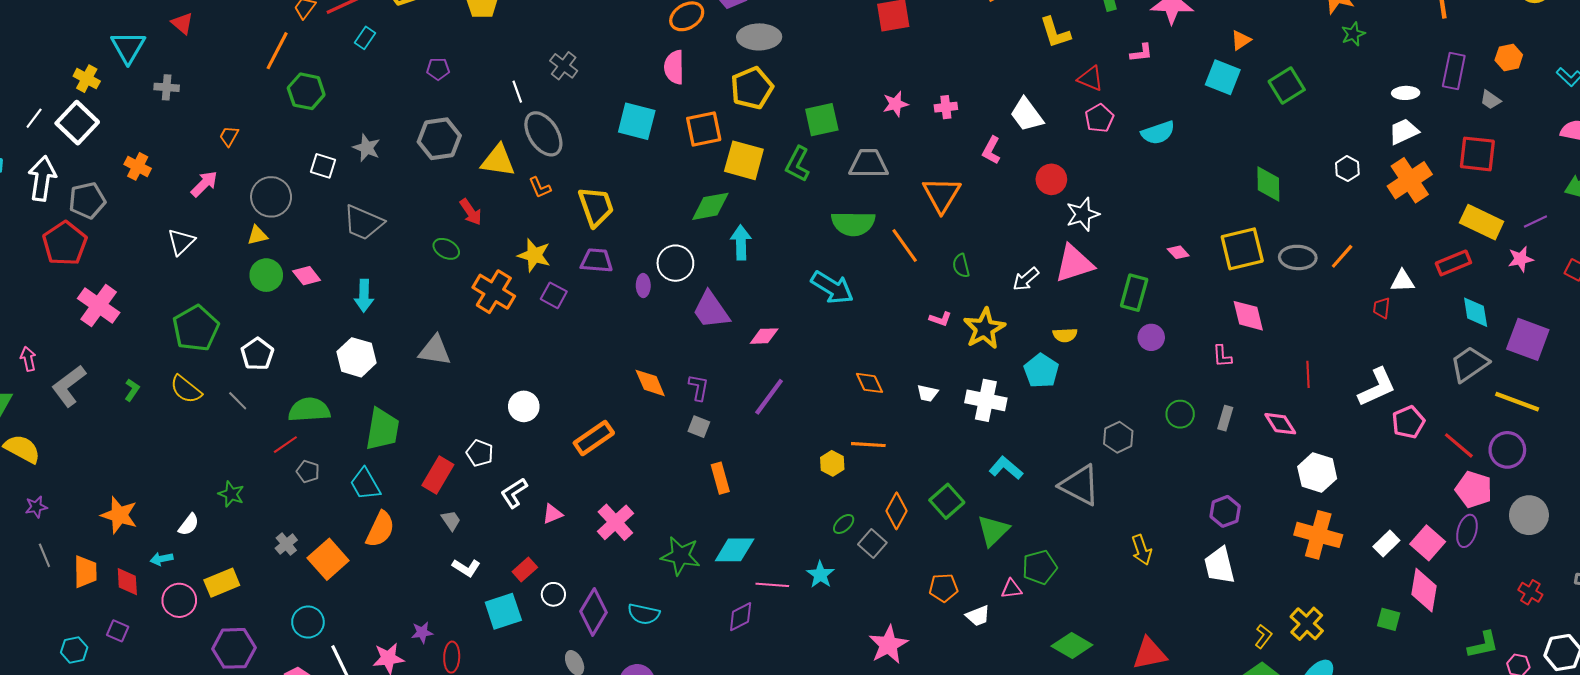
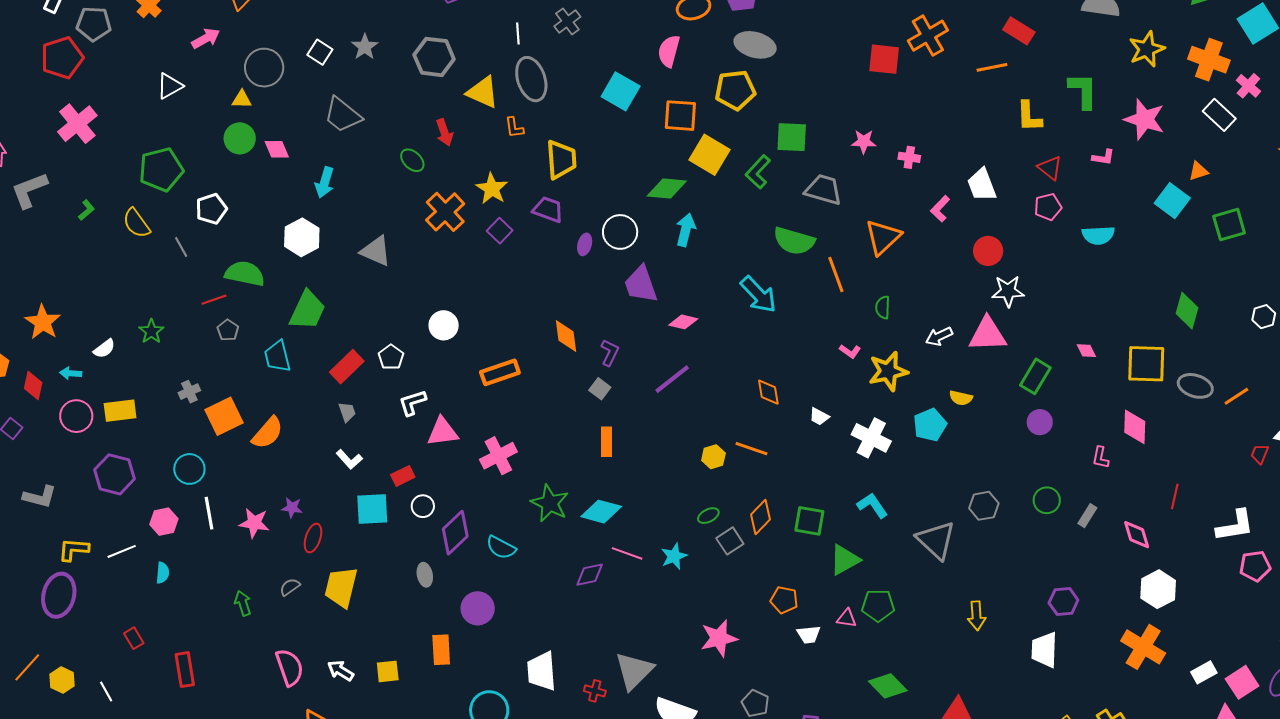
green square: (947, 501) -> (809, 521), turned 36
pink triangle: (553, 514) -> (443, 432), size x1.6
orange semicircle: (380, 529) -> (268, 433), moved

